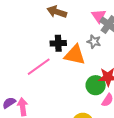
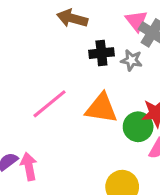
black cross: (58, 43) -> (101, 53), moved
orange triangle: (75, 55) -> (101, 108), moved

